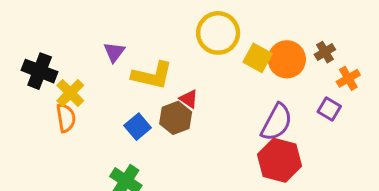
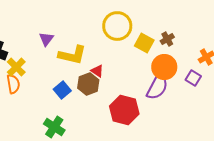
brown cross: (325, 52) -> (167, 39), moved
orange circle: (287, 59) -> (164, 67), moved
red hexagon: (280, 160) -> (124, 110), moved

